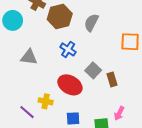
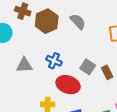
gray semicircle: (91, 23) -> (78, 22), turned 120
blue cross: (68, 49) -> (54, 61), moved

